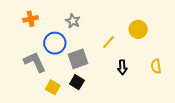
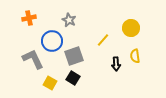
yellow semicircle: (156, 66) -> (135, 56), moved

